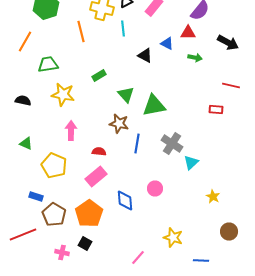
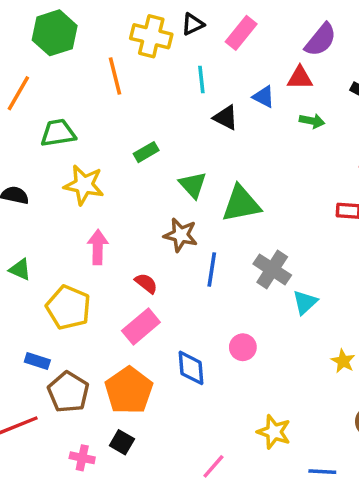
cyan line: (123, 28) -> (201, 79), moved
red semicircle: (99, 152) -> (146, 283), turned 32

